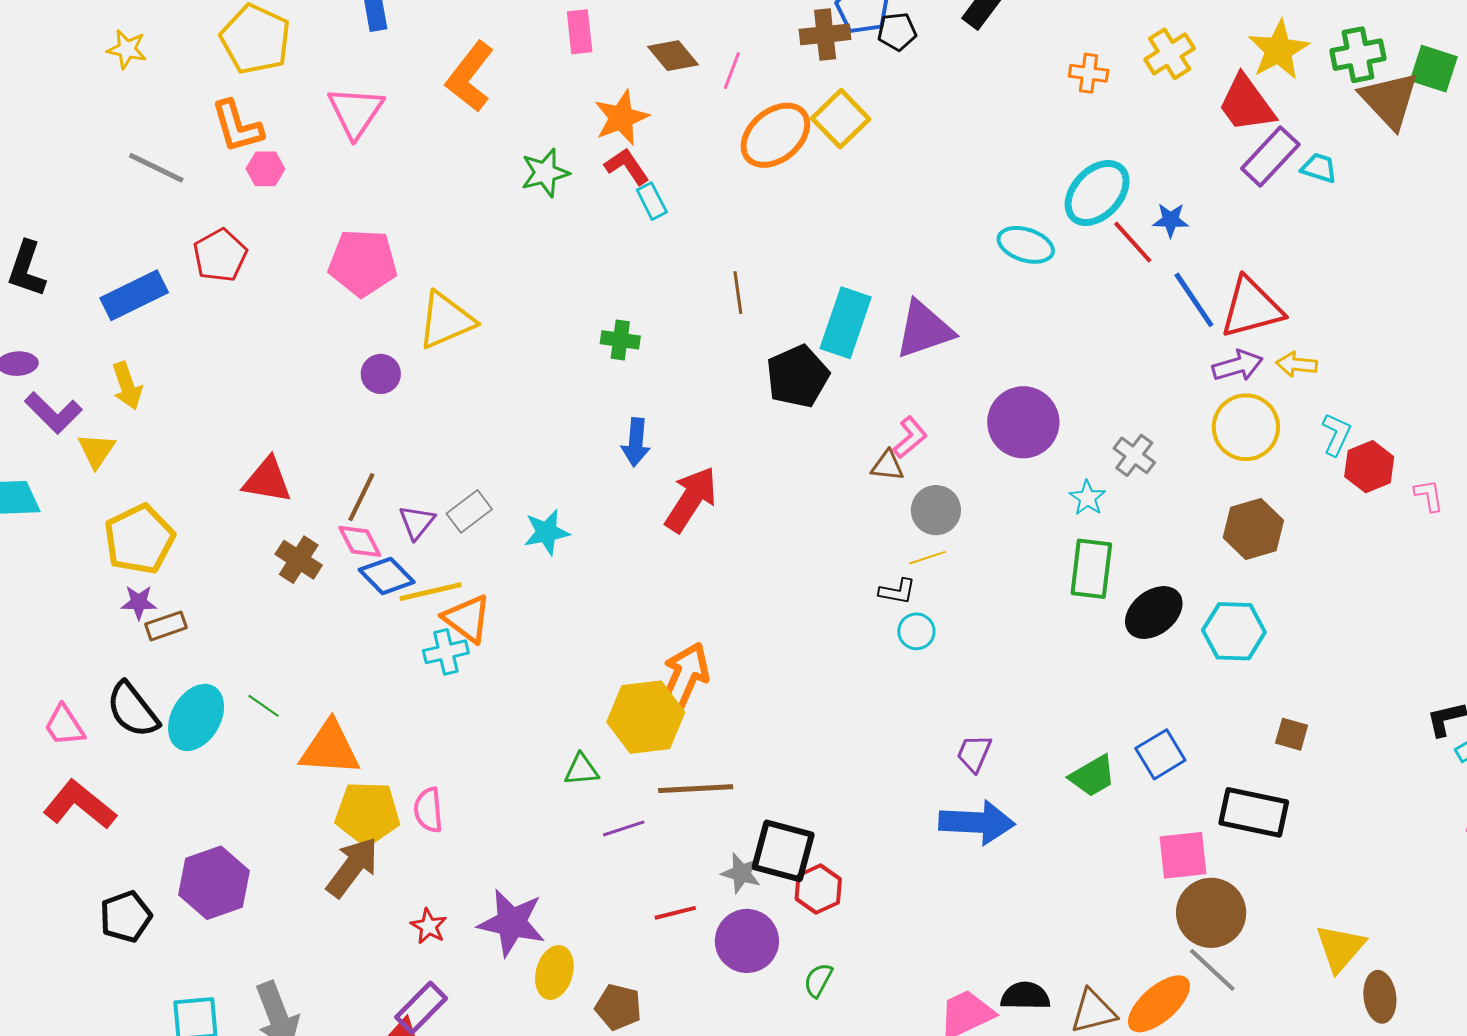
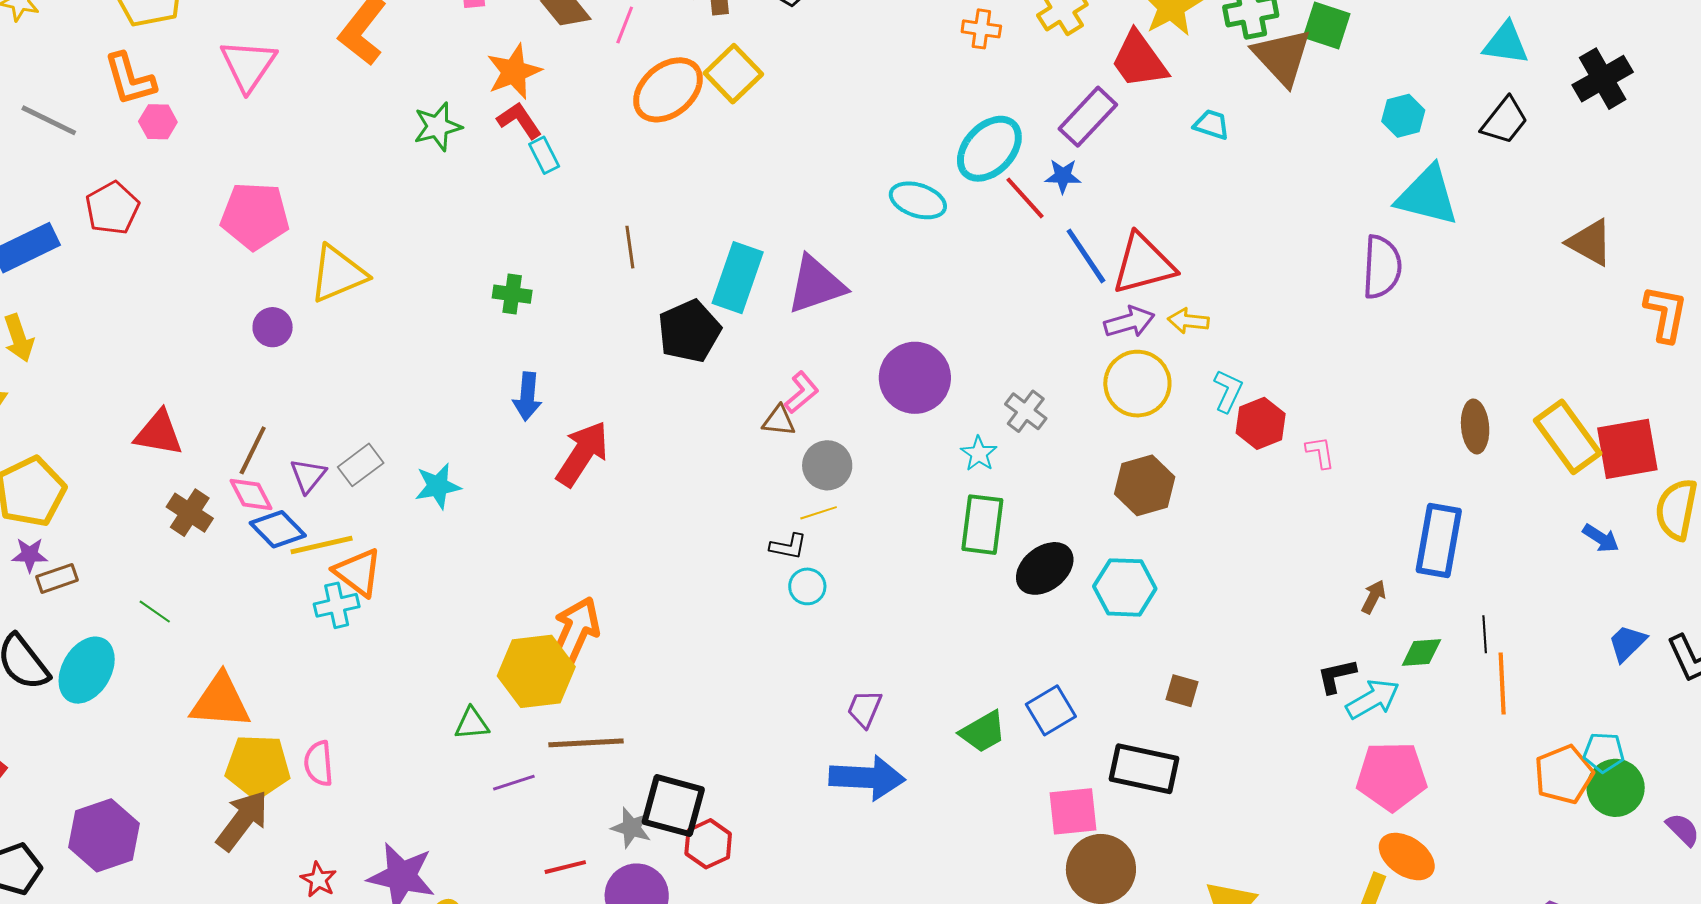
purple rectangle: (1270, 157) -> (1088, 117), moved
green line: (264, 706) -> (155, 612), moved

